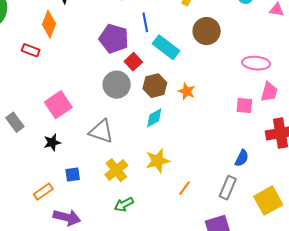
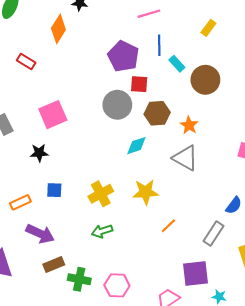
brown circle: (207, 31) -> (205, 80), moved
cyan rectangle: (166, 47) -> (177, 64), moved, size x0.6
red rectangle: (31, 50) -> (26, 61), moved
red square: (133, 62) -> (139, 84), turned 36
cyan diamond: (154, 118) -> (136, 146), moved
gray triangle: (101, 131) -> (185, 158), moved

